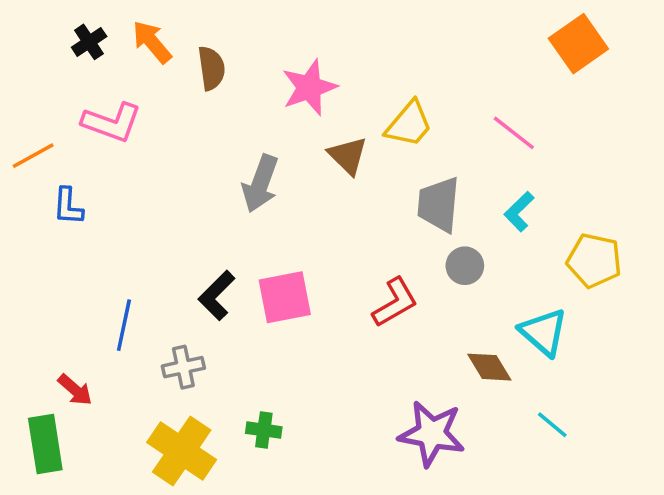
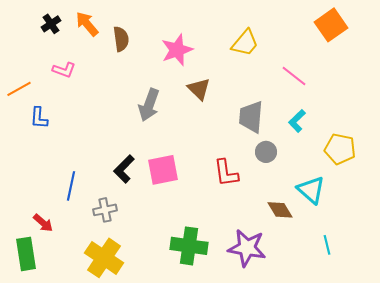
pink L-shape: (112, 122) -> (64, 70), size x0.7
yellow trapezoid: (409, 124) -> (245, 43), moved
red L-shape: (395, 302) -> (226, 173), turned 112
cyan line: (552, 425) -> (327, 245), moved, turned 36
green cross: (264, 430) -> (189, 246), moved, size x1.8

